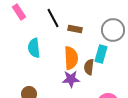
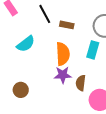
cyan semicircle: (34, 48) -> (26, 44), turned -120
brown semicircle: (89, 67) -> (81, 83), moved

